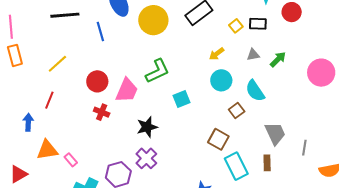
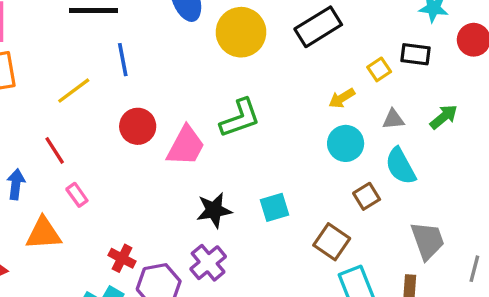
yellow square: (236, 26) -> (379, 69), moved
blue line: (100, 31) -> (123, 60), moved
gray triangle: (253, 55) -> (393, 119), moved
cyan square: (181, 99) -> (275, 207), moved
red line: (49, 100) -> (55, 150), turned -60
red cross: (102, 112) -> (122, 258), moved
pink rectangle: (71, 160) -> (77, 195), moved

